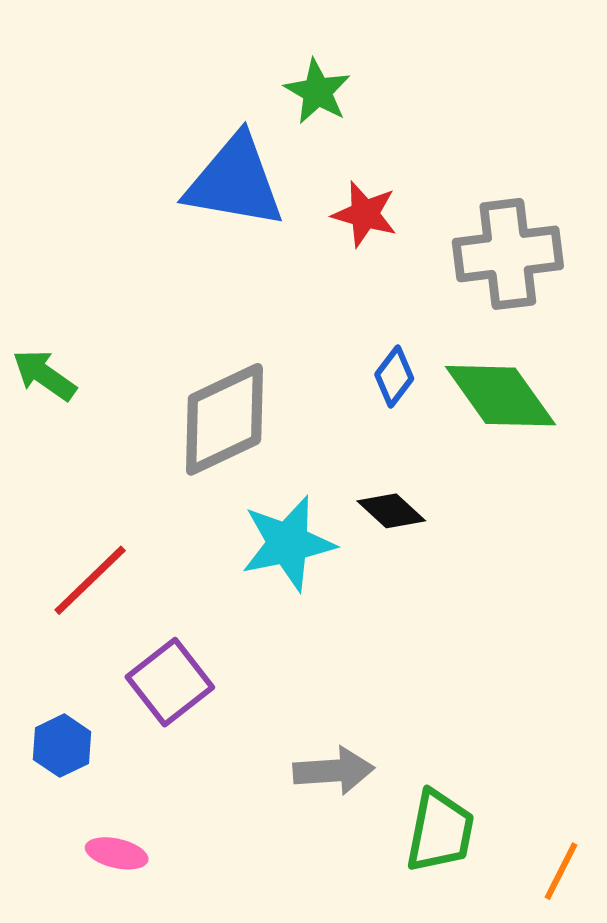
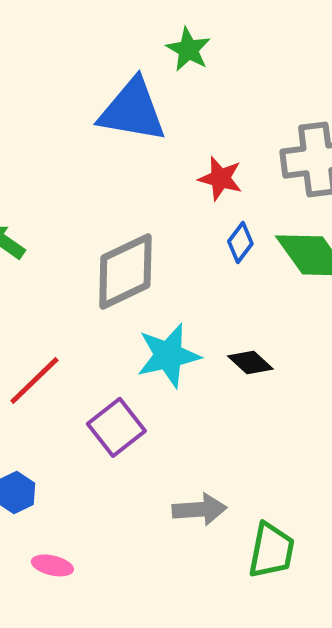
red star: (365, 214) -> (220, 178), moved
black diamond: (391, 511) -> (250, 362), moved
purple square: (170, 682) -> (116, 427), moved

